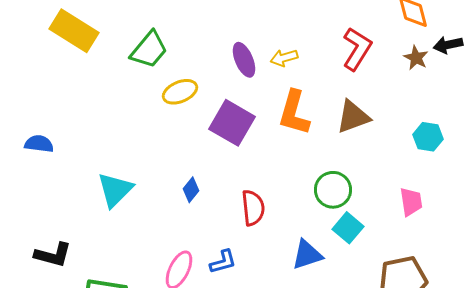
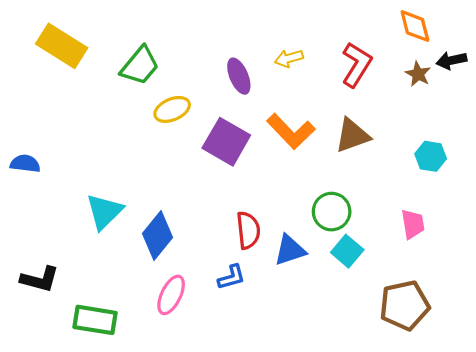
yellow arrow: (284, 58) -> (289, 58), moved
orange L-shape: (294, 113) -> (291, 131), turned -60
blue diamond: (191, 190) -> (158, 236), moved, size x1.8
blue triangle: (307, 255) -> (290, 250), moved
blue L-shape: (223, 262) -> (232, 277), moved

